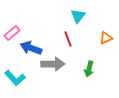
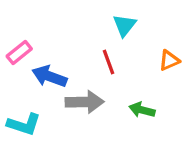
green arrow: (89, 69) -> (142, 110), turned 91
cyan L-shape: (15, 78) -> (24, 124), turned -30

